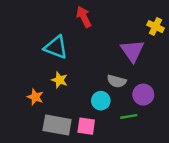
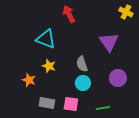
yellow cross: (155, 27) -> (126, 12), moved
gray semicircle: (117, 81) -> (82, 64), moved, turned 56
green line: (129, 116) -> (103, 108), moved
gray rectangle: (57, 125) -> (47, 103), size x0.7

